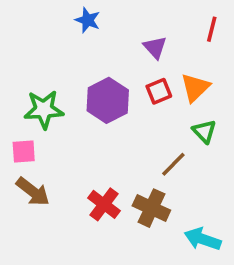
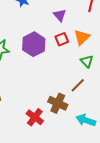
brown line: (173, 164) -> (78, 85), moved
red cross: (104, 204) -> (35, 117), moved

